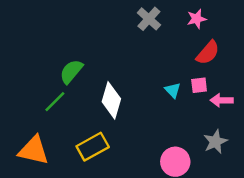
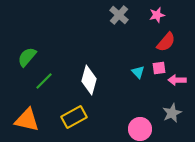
green semicircle: (71, 71) -> (27, 57), moved

